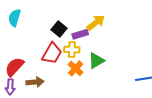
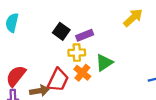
yellow arrow: (96, 23) -> (133, 18), moved
red trapezoid: (52, 53) -> (58, 80), moved

